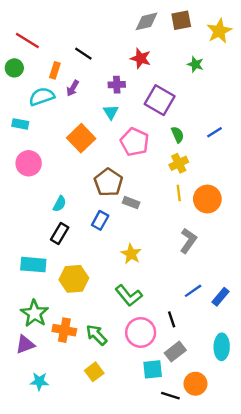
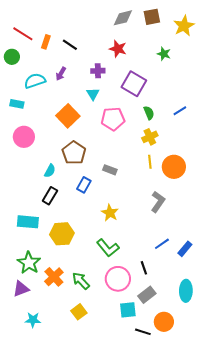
orange rectangle: (55, 70) -> (46, 42), moved
pink pentagon: (135, 142) -> (113, 119), turned -30
brown pentagon: (108, 182) -> (74, 153), moved
orange cross: (64, 330) -> (54, 277), turned 36

